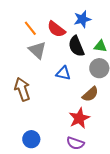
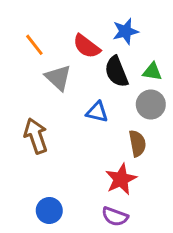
orange line: (30, 28) -> (34, 45), moved
brown semicircle: (90, 94) -> (137, 143), turned -60

